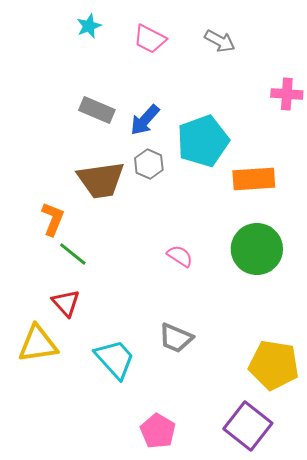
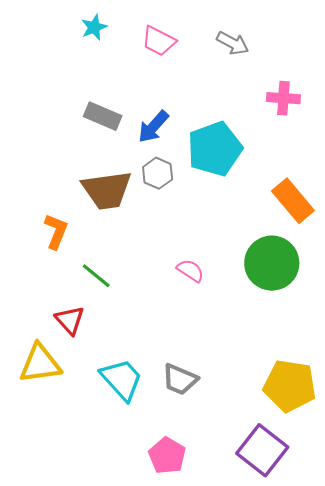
pink cross: (287, 94) -> (283, 98), moved
orange rectangle: (254, 179) -> (293, 201), moved, turned 54
green line: (73, 254) -> (96, 276), moved
gray trapezoid: (176, 338) -> (180, 379), moved

